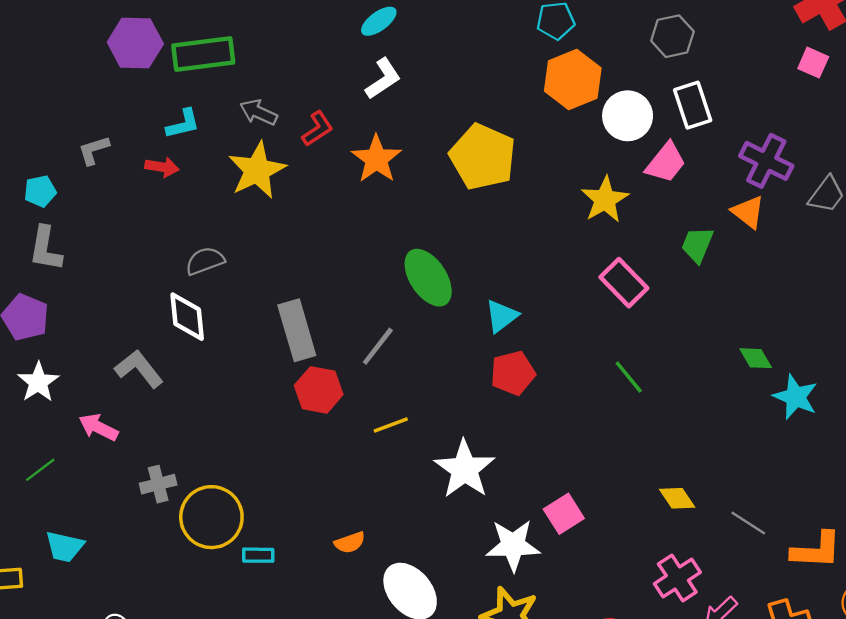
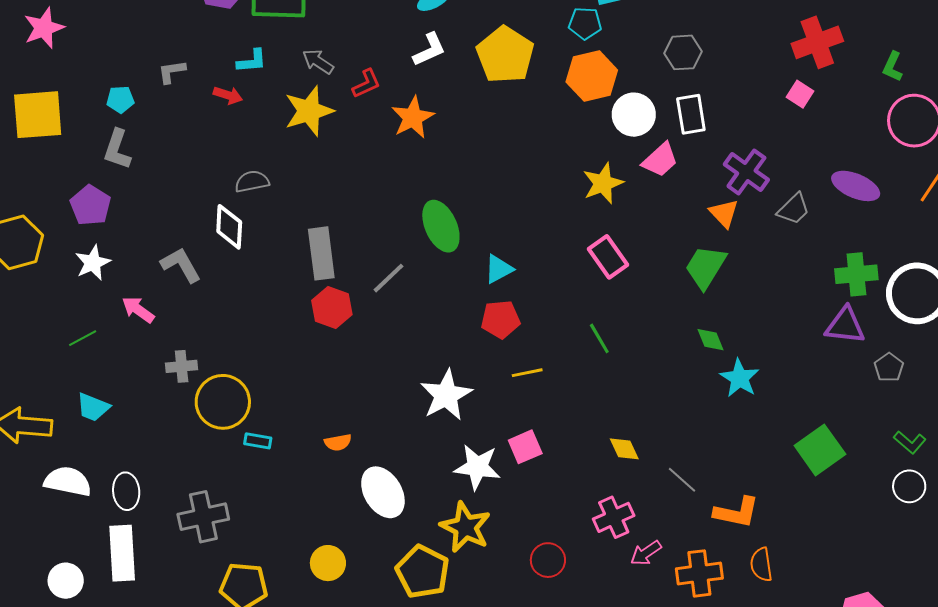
yellow pentagon: (483, 157) -> (505, 55), moved
green trapezoid: (697, 245) -> (705, 267), moved, size x1.4
yellow line: (391, 425) -> (527, 373), moved

